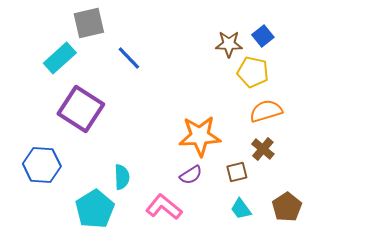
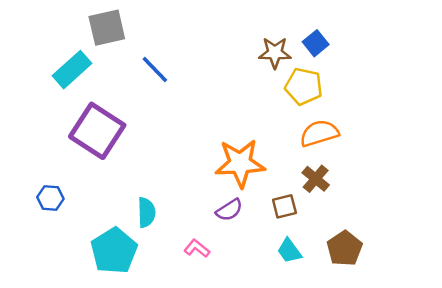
blue hexagon: (42, 165) -> (50, 198), size x0.6
pink L-shape: (164, 207) -> (197, 248), size x0.6

